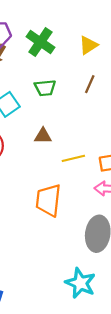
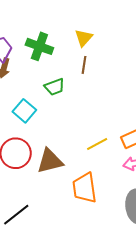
brown line: (90, 84) -> (84, 65), moved
brown triangle: (43, 136) -> (50, 161), moved, size x1.6

